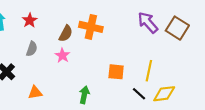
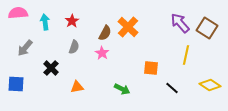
orange cross: (91, 27) -> (128, 27), turned 30
yellow line: (149, 71) -> (186, 55), moved
yellow diamond: (164, 94) -> (210, 85), moved, turned 40
green arrow: (84, 95) -> (122, 89), turned 105

